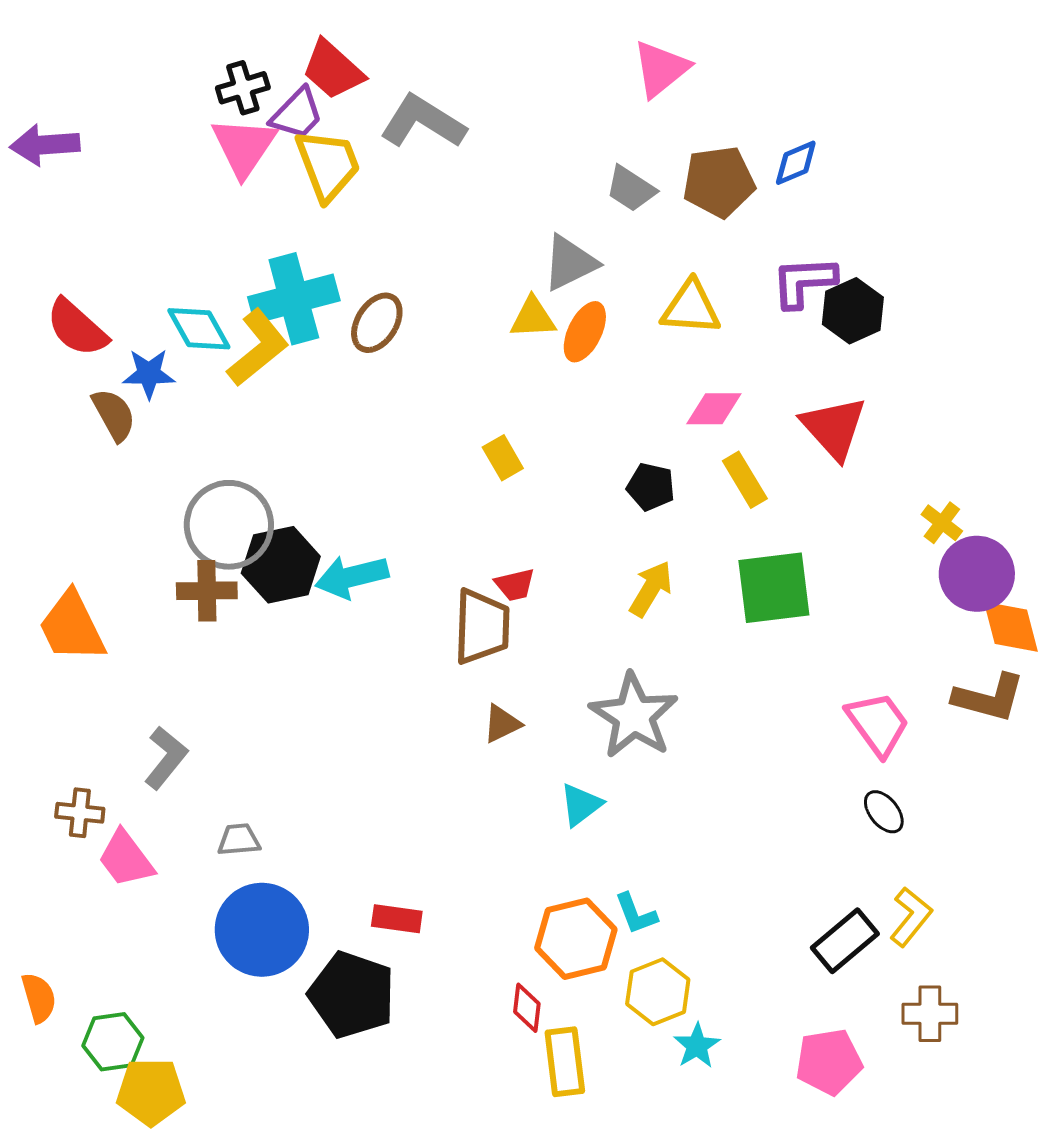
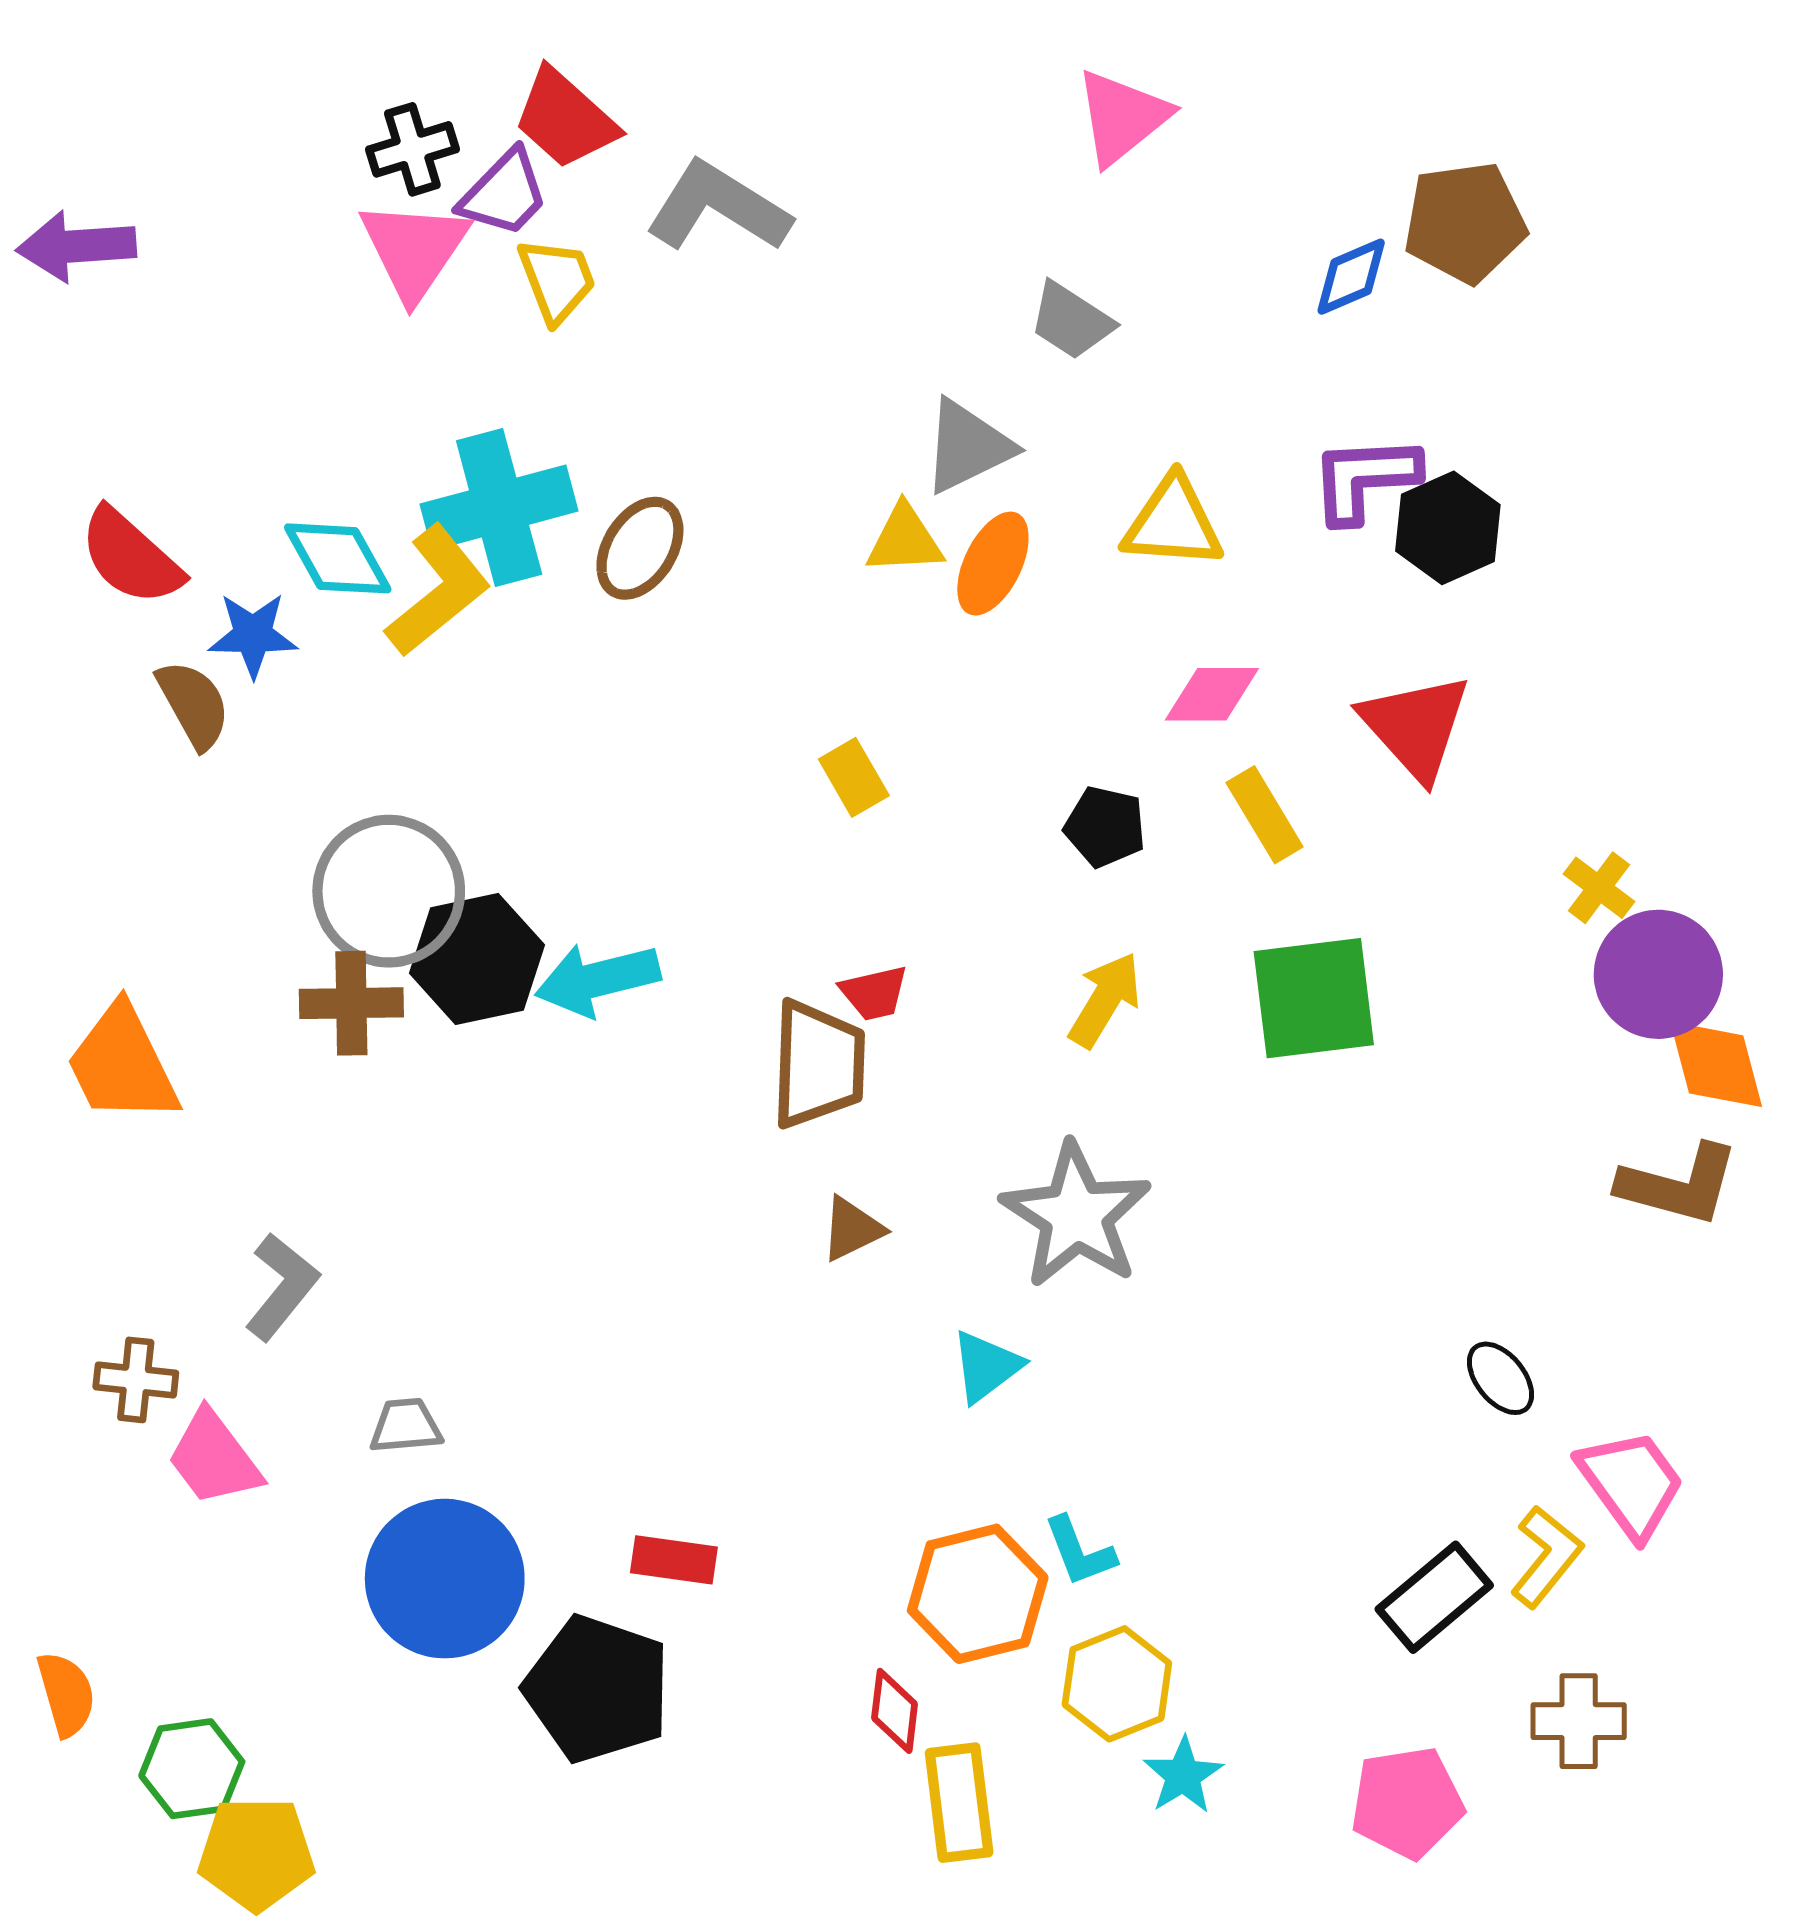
yellow trapezoid: (328, 165) -> (557, 280), size x0.7
brown pentagon: (719, 182) -> (1465, 222), moved
pink trapezoid: (878, 724) -> (1631, 1484), moved

